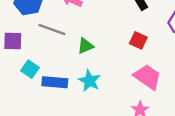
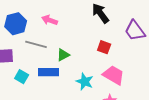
cyan star: (89, 81) -> (85, 82), moved
blue rectangle: (55, 82) -> (48, 72), moved

